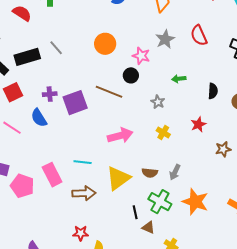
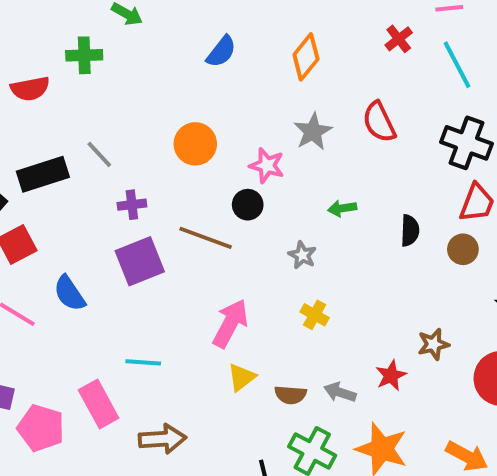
red semicircle: (22, 13) -> (30, 89), turned 138
purple cross: (50, 94) -> (132, 205), moved
red star: (198, 124) -> (391, 375), moved
pink arrow: (120, 136) -> (230, 323), turned -45
cyan line: (83, 162) -> (143, 362), moved
gray arrow: (175, 172) -> (340, 392), turned 84
yellow triangle: (118, 178) -> (242, 377), moved, size x0.6

